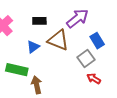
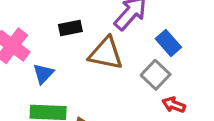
blue triangle: (33, 47) -> (43, 74), moved

